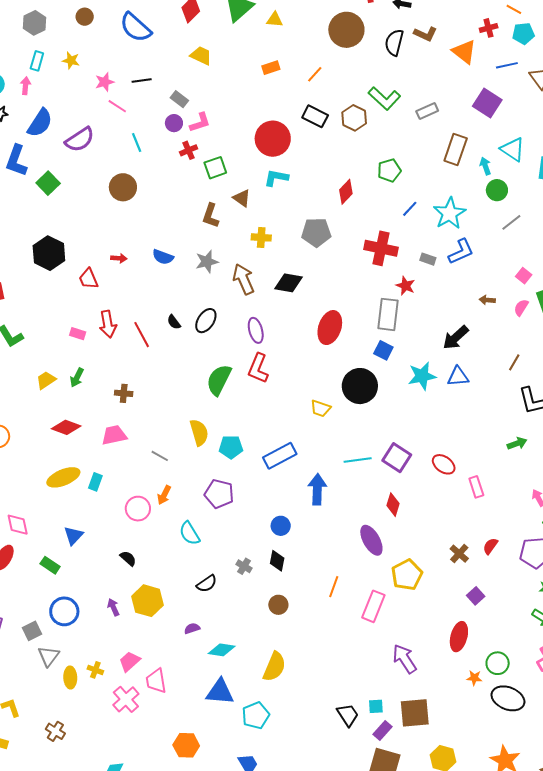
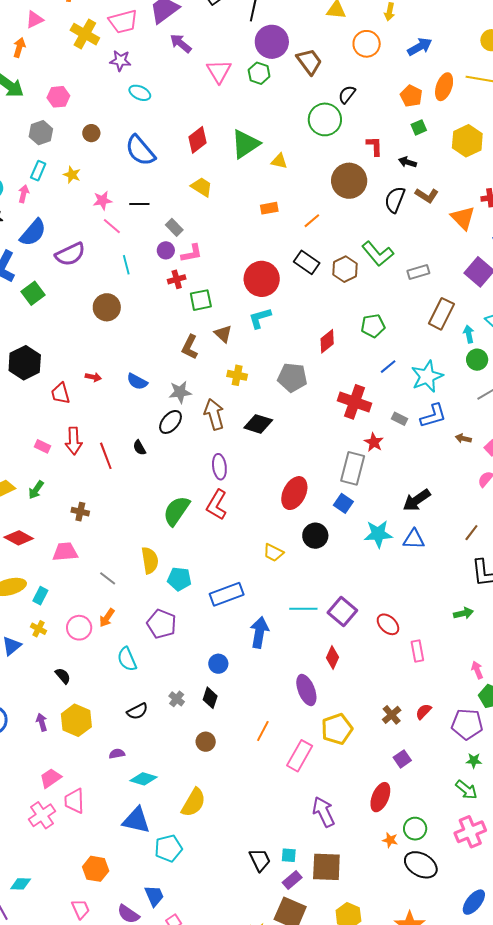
cyan L-shape: (276, 178) -> (260, 318), turned -35
brown arrow: (487, 300) -> (463, 438), moved
black ellipse: (206, 321) -> (171, 422), moved
red ellipse: (330, 328) -> (294, 493), moved
black circle: (360, 386) -> (315, 536), size x0.7
yellow cross: (95, 670) -> (38, 629), moved

